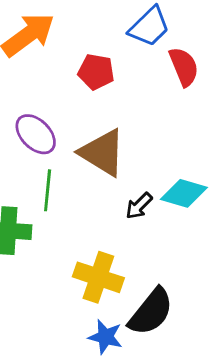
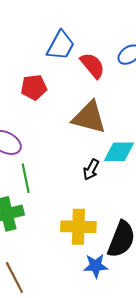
brown triangle: (102, 153) -> (89, 117), moved

